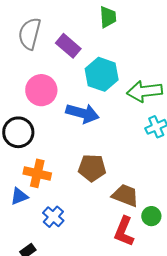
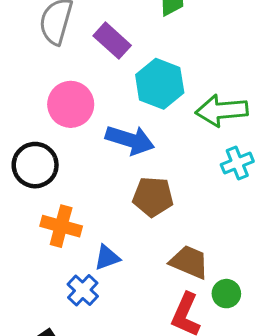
brown pentagon: (92, 168) -> (153, 197), moved
blue triangle: (19, 196) -> (107, 258), moved

